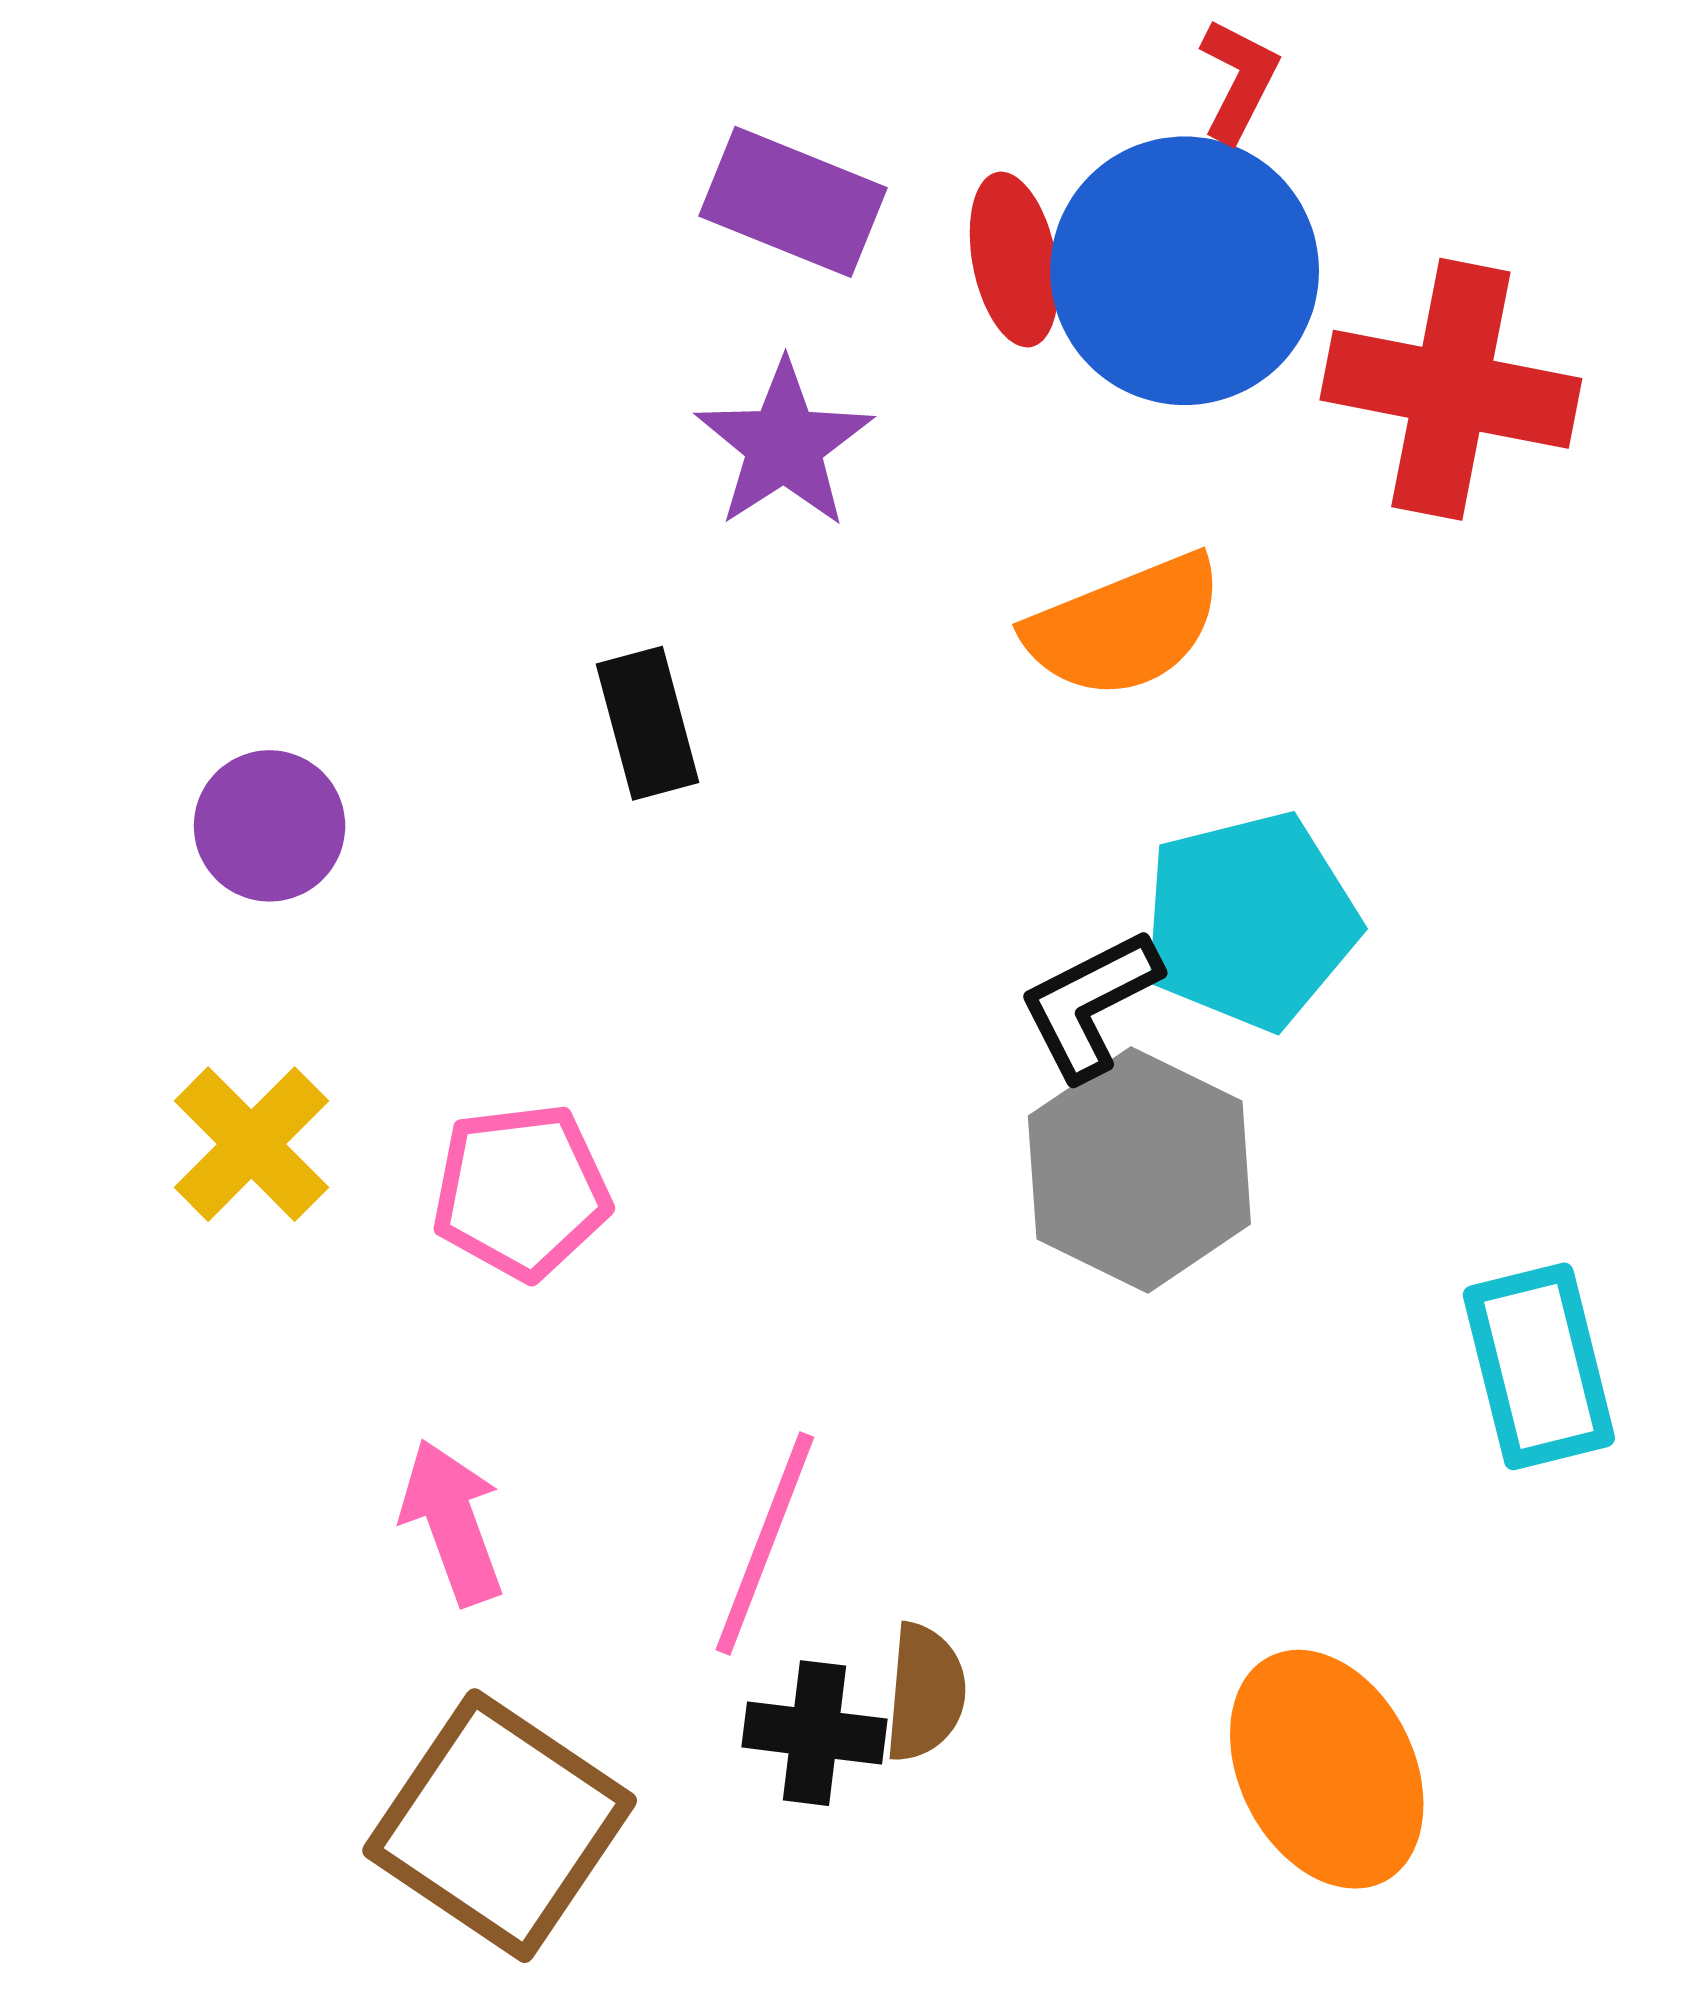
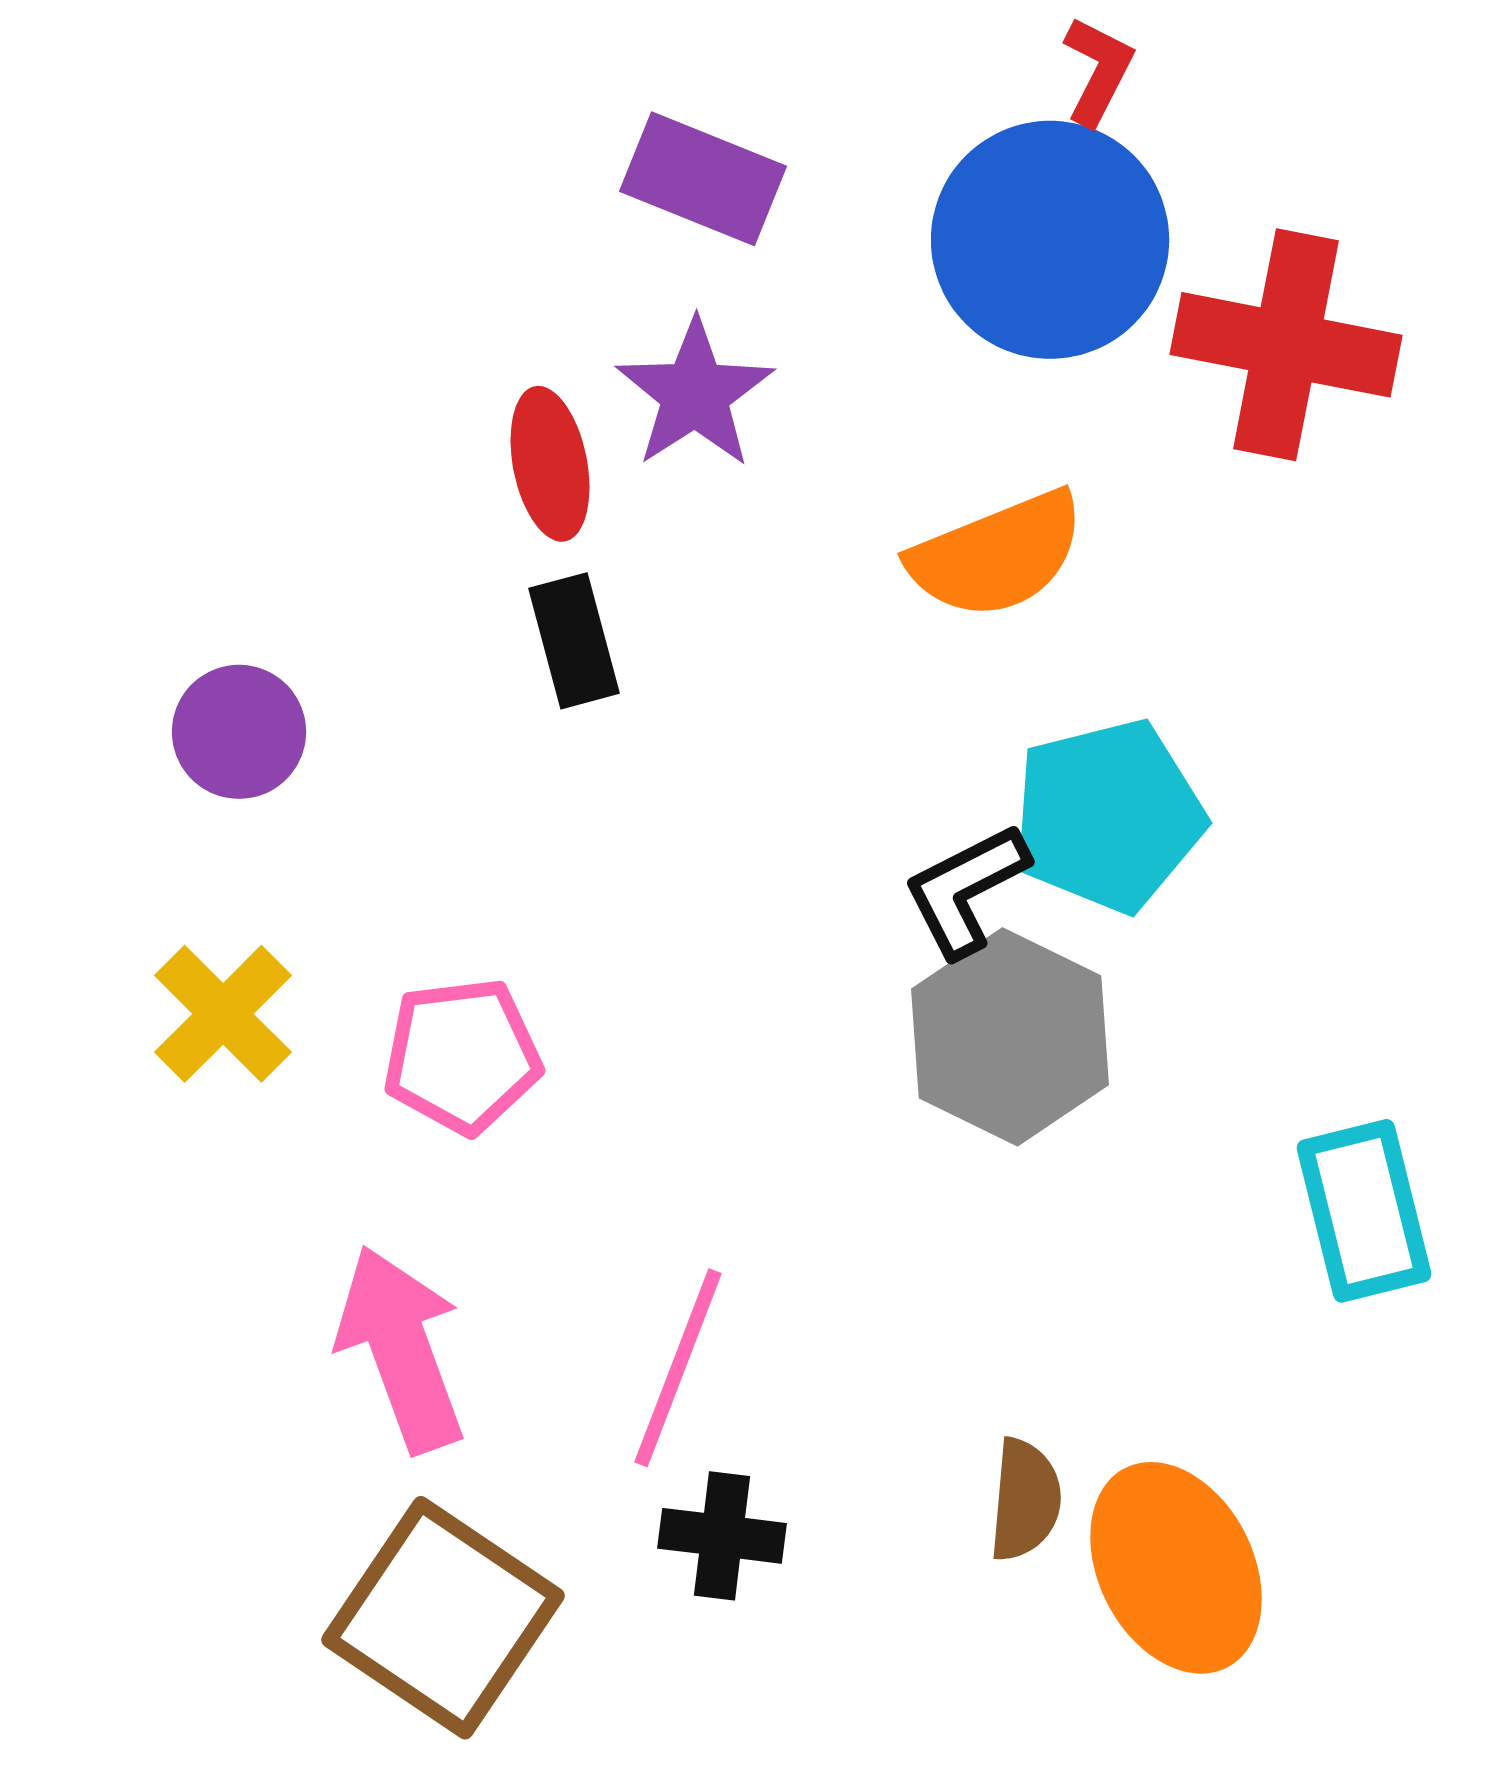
red ellipse: (1014, 260) -> (550, 464), moved
pink arrow: (452, 1522) -> (401, 1349), size x1.4
brown semicircle: (925, 1692) -> (1025, 1500), moved

